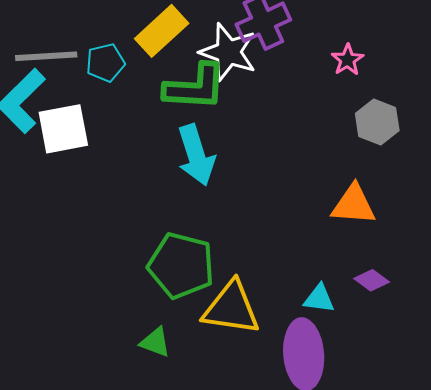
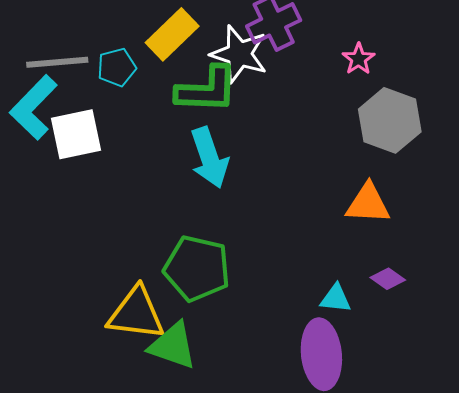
gray hexagon: (377, 122) -> (390, 120), size x1.4
yellow triangle: (231, 308) -> (136, 314), moved
green triangle: (155, 342) -> (173, 346), size x1.6

